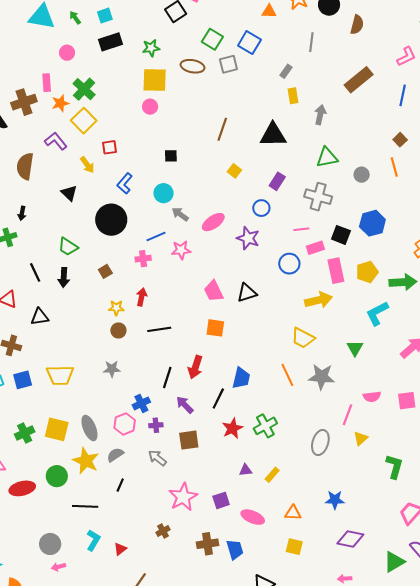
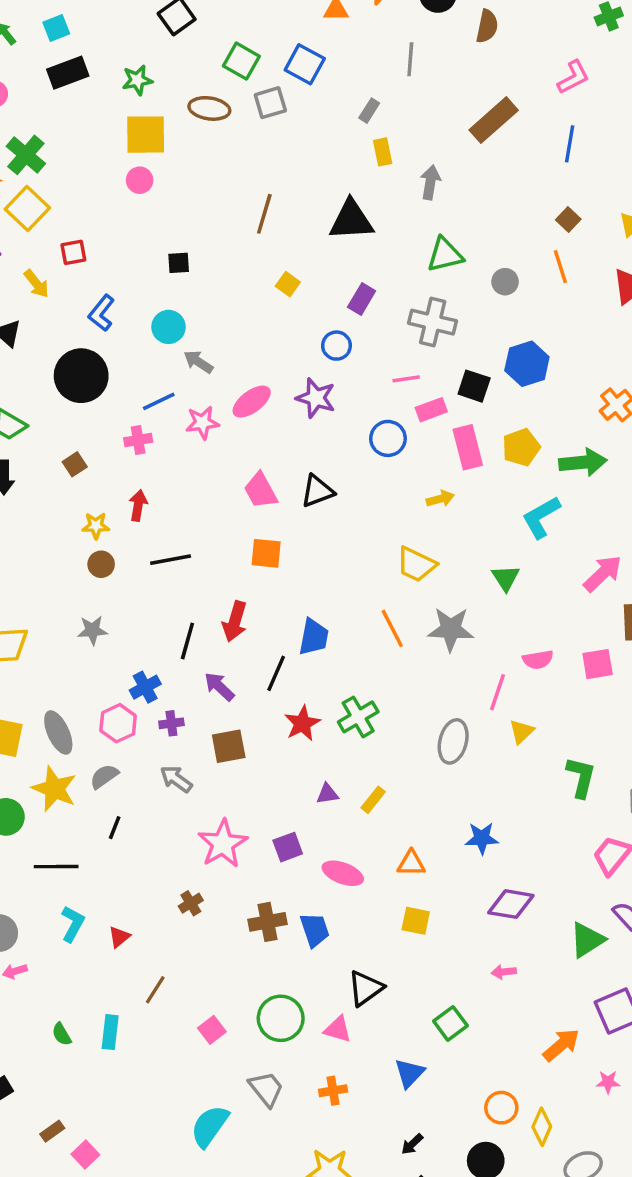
pink ellipse: (213, 222) -> (252, 402), moved
yellow arrow: (319, 300) -> (440, 499), size x0.6

